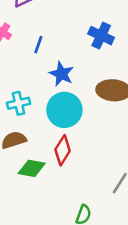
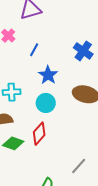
cyan circle: (64, 110) -> (46, 103), size x0.7

